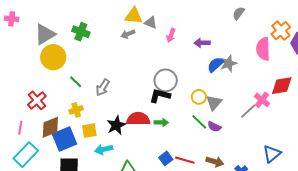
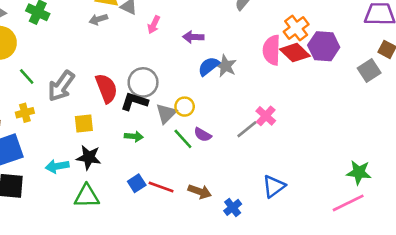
gray star: (228, 63) -> (226, 66), turned -30
red diamond: (282, 86) -> (295, 53), moved, turned 50
gray arrow: (103, 87) -> (61, 86), size x1.4
gray triangle: (214, 103) -> (166, 113), moved
red semicircle: (138, 119) -> (106, 88), moved, turned 65
black star: (116, 125) -> (89, 157), moved, turned 30
purple semicircle: (214, 127) -> (203, 135), moved
yellow square: (89, 131) -> (84, 123), moved

